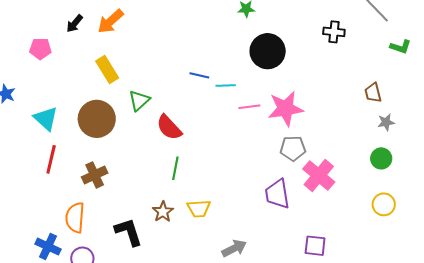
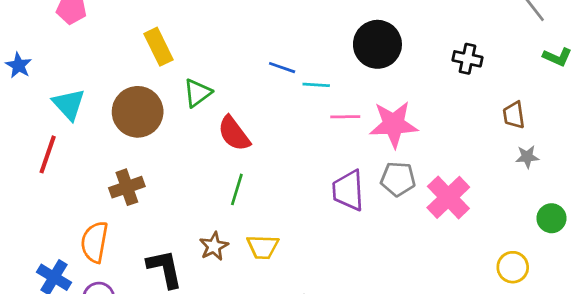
black cross: (334, 32) -> (467, 59), moved
green circle: (381, 158) -> (551, 218), moved
red line: (51, 159) -> (48, 154), moved
pink cross: (319, 176) -> (448, 197), moved
purple trapezoid: (277, 194) -> (348, 190), moved

